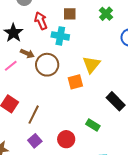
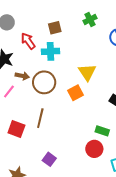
green cross: (106, 14) -> (90, 19), turned 32
brown line: (34, 115) -> (40, 118), moved
red circle: (66, 139) -> (94, 149), moved

